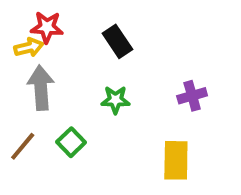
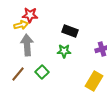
black rectangle: (117, 41) -> (70, 31), moved, turned -35
yellow rectangle: (176, 160) -> (94, 81), turned 30

